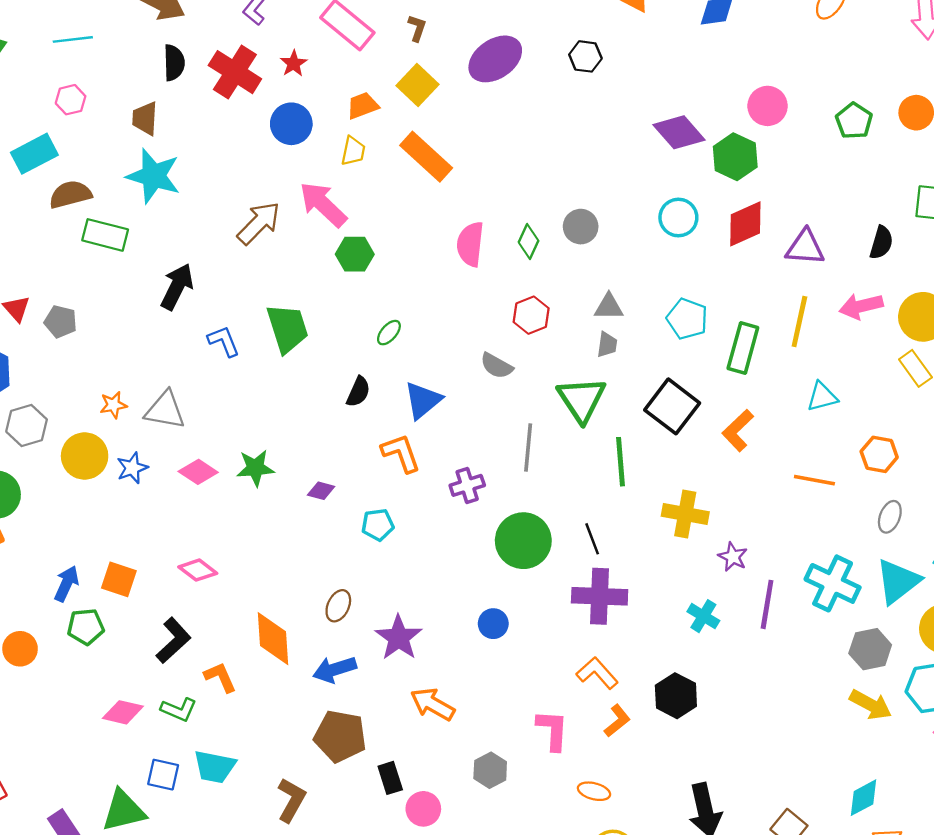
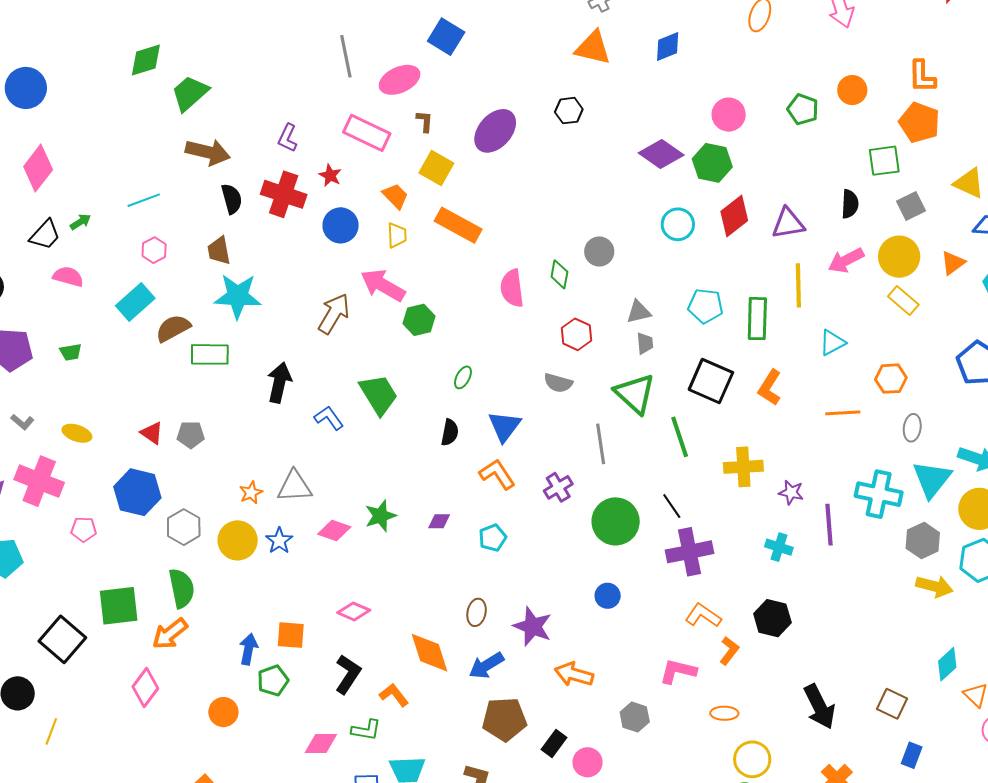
orange trapezoid: (363, 106) -> (395, 196), turned 80
pink L-shape: (553, 730) -> (678, 671), turned -66
black rectangle: (390, 778) -> (554, 743), turned 68

